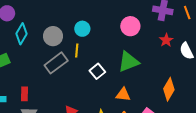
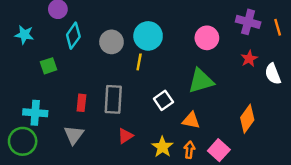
cyan circle: (82, 29) -> (148, 36), size x1.5
gray rectangle: (56, 63) -> (113, 99), moved, turned -55
white square: (97, 71) -> (163, 100), moved
red rectangle: (24, 94) -> (81, 103), moved

